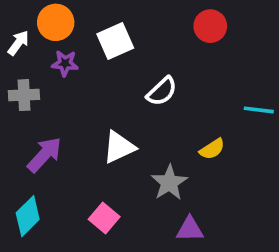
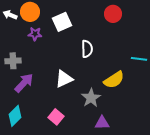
white arrow: (18, 43) -> (10, 15), moved, turned -104
white semicircle: (162, 91) -> (87, 49), turned -48
gray cross: (24, 95) -> (13, 61), moved
yellow semicircle: (212, 149) -> (114, 80), size x1.5

